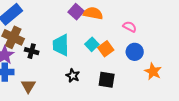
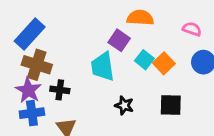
purple square: (76, 12) -> (119, 40), moved
black cross: (32, 51) -> (60, 90), moved

